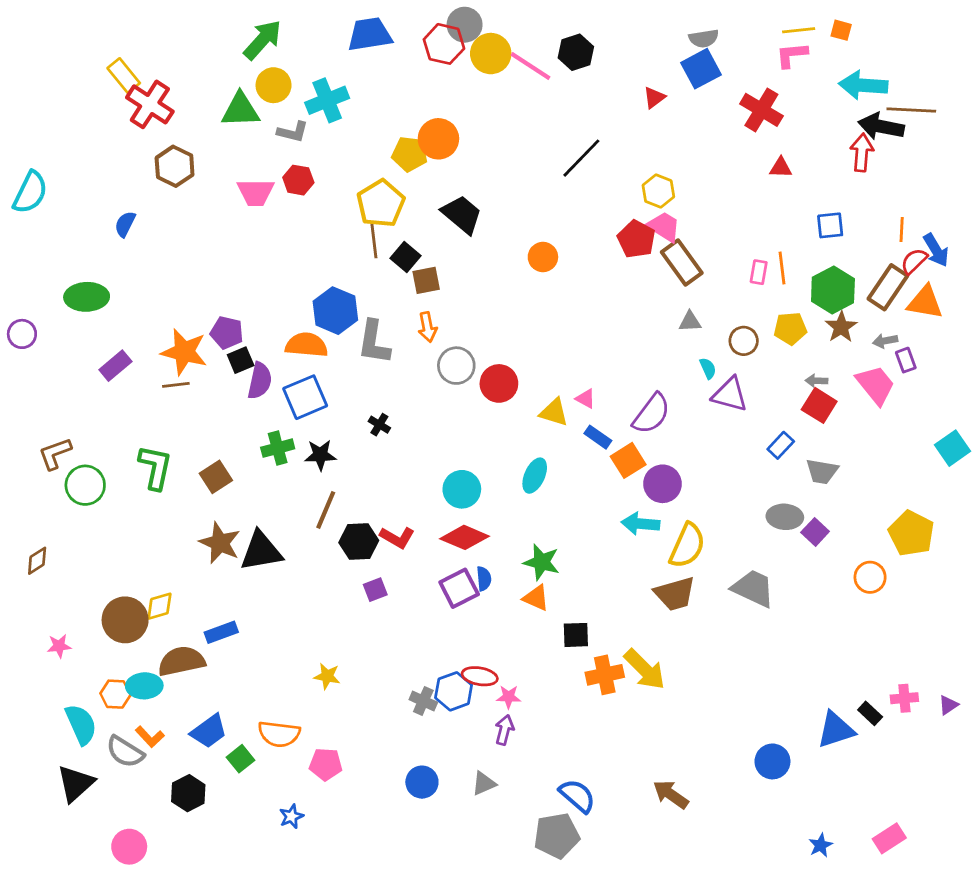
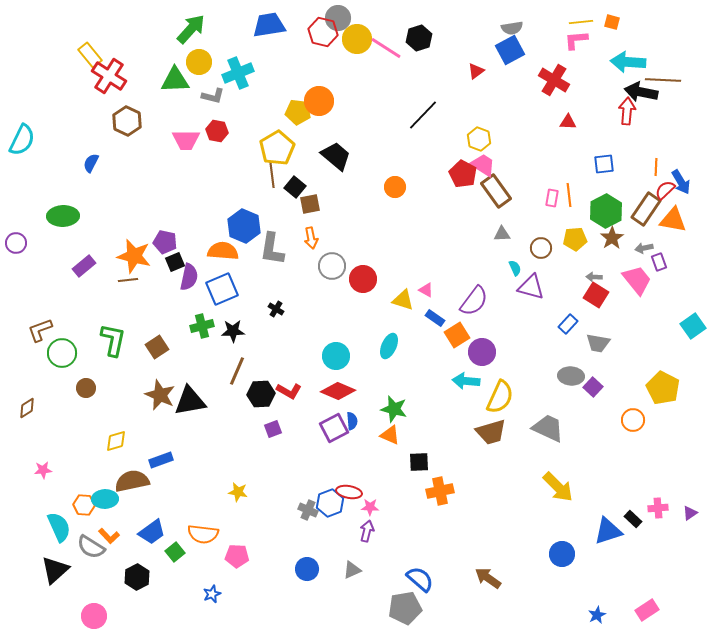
brown circle: (125, 620) -> (86, 388), moved, size x0.6
yellow arrow: (645, 669) -> (558, 487), moved

